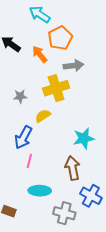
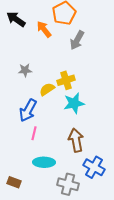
gray arrow: (73, 66) -> (77, 40), turned 126
yellow cross: (56, 88) -> (66, 80), moved, size x0.7
cyan star: (84, 138) -> (74, 103), moved

